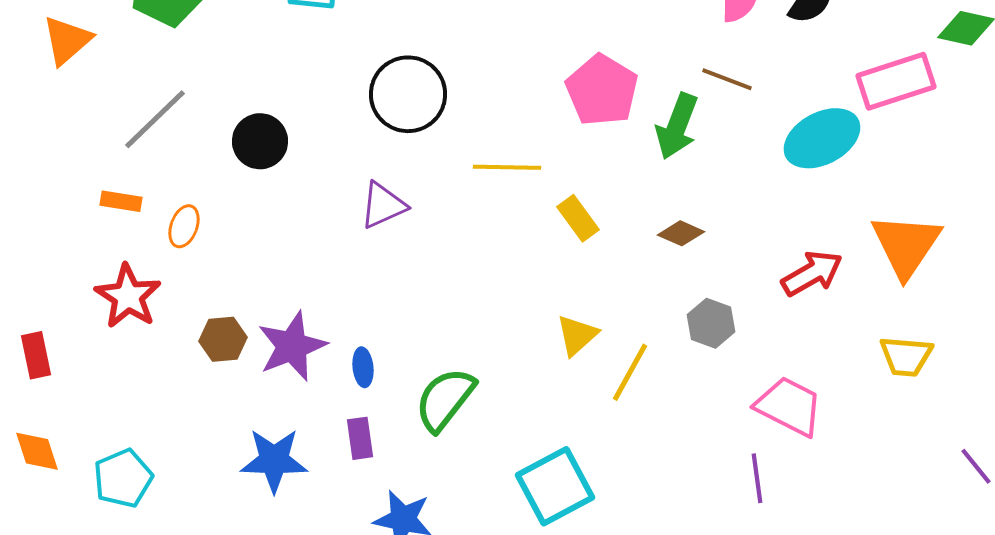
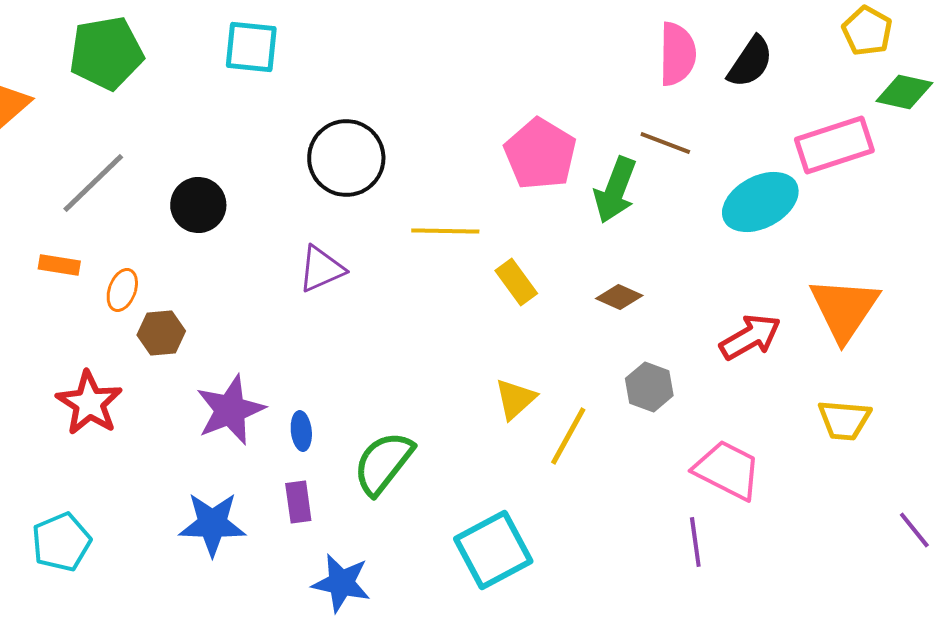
red star: (128, 296) -> (89, 403), moved
brown hexagon: (223, 339) -> (161, 333), moved

